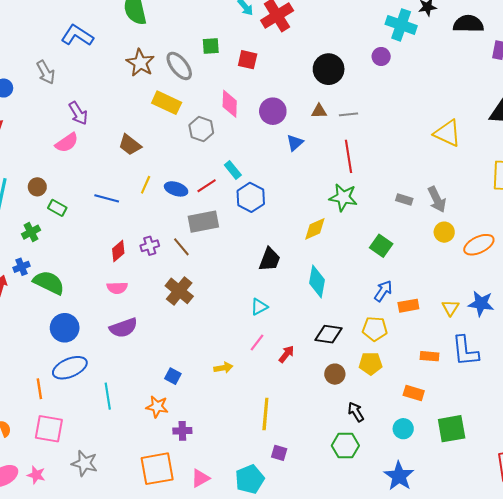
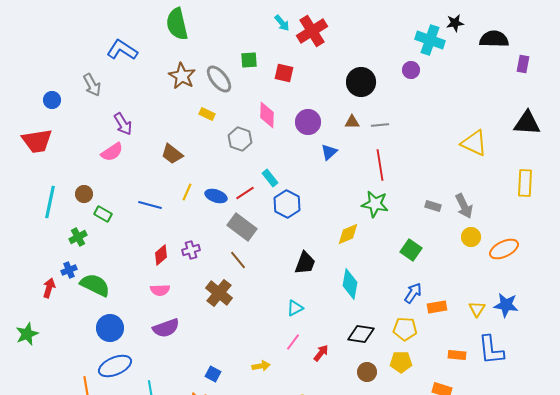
yellow rectangle: (167, 103) -> (207, 114), size x0.6
gray rectangle: (203, 222) -> (242, 227), turned 48
brown line: (181, 247) -> (238, 260), moved

